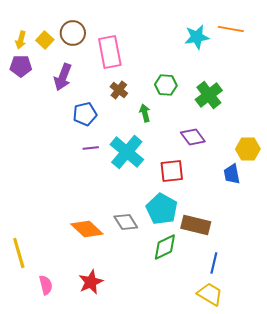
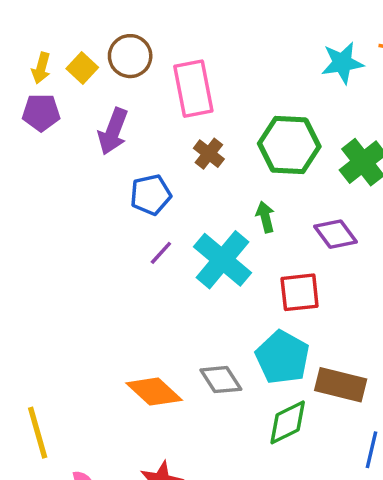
green hexagon: (166, 85) -> (289, 145), size x1.6
green arrow: (145, 113) -> (265, 217), moved
purple line: (91, 148) -> (161, 253), turned -42

